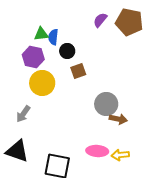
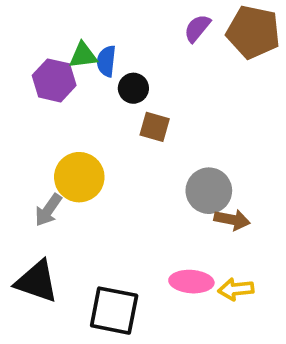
purple hexagon: (33, 57) -> (54, 80), moved
brown square: (78, 71) -> (155, 127), turned 35
yellow circle: (42, 83) -> (79, 177), moved

